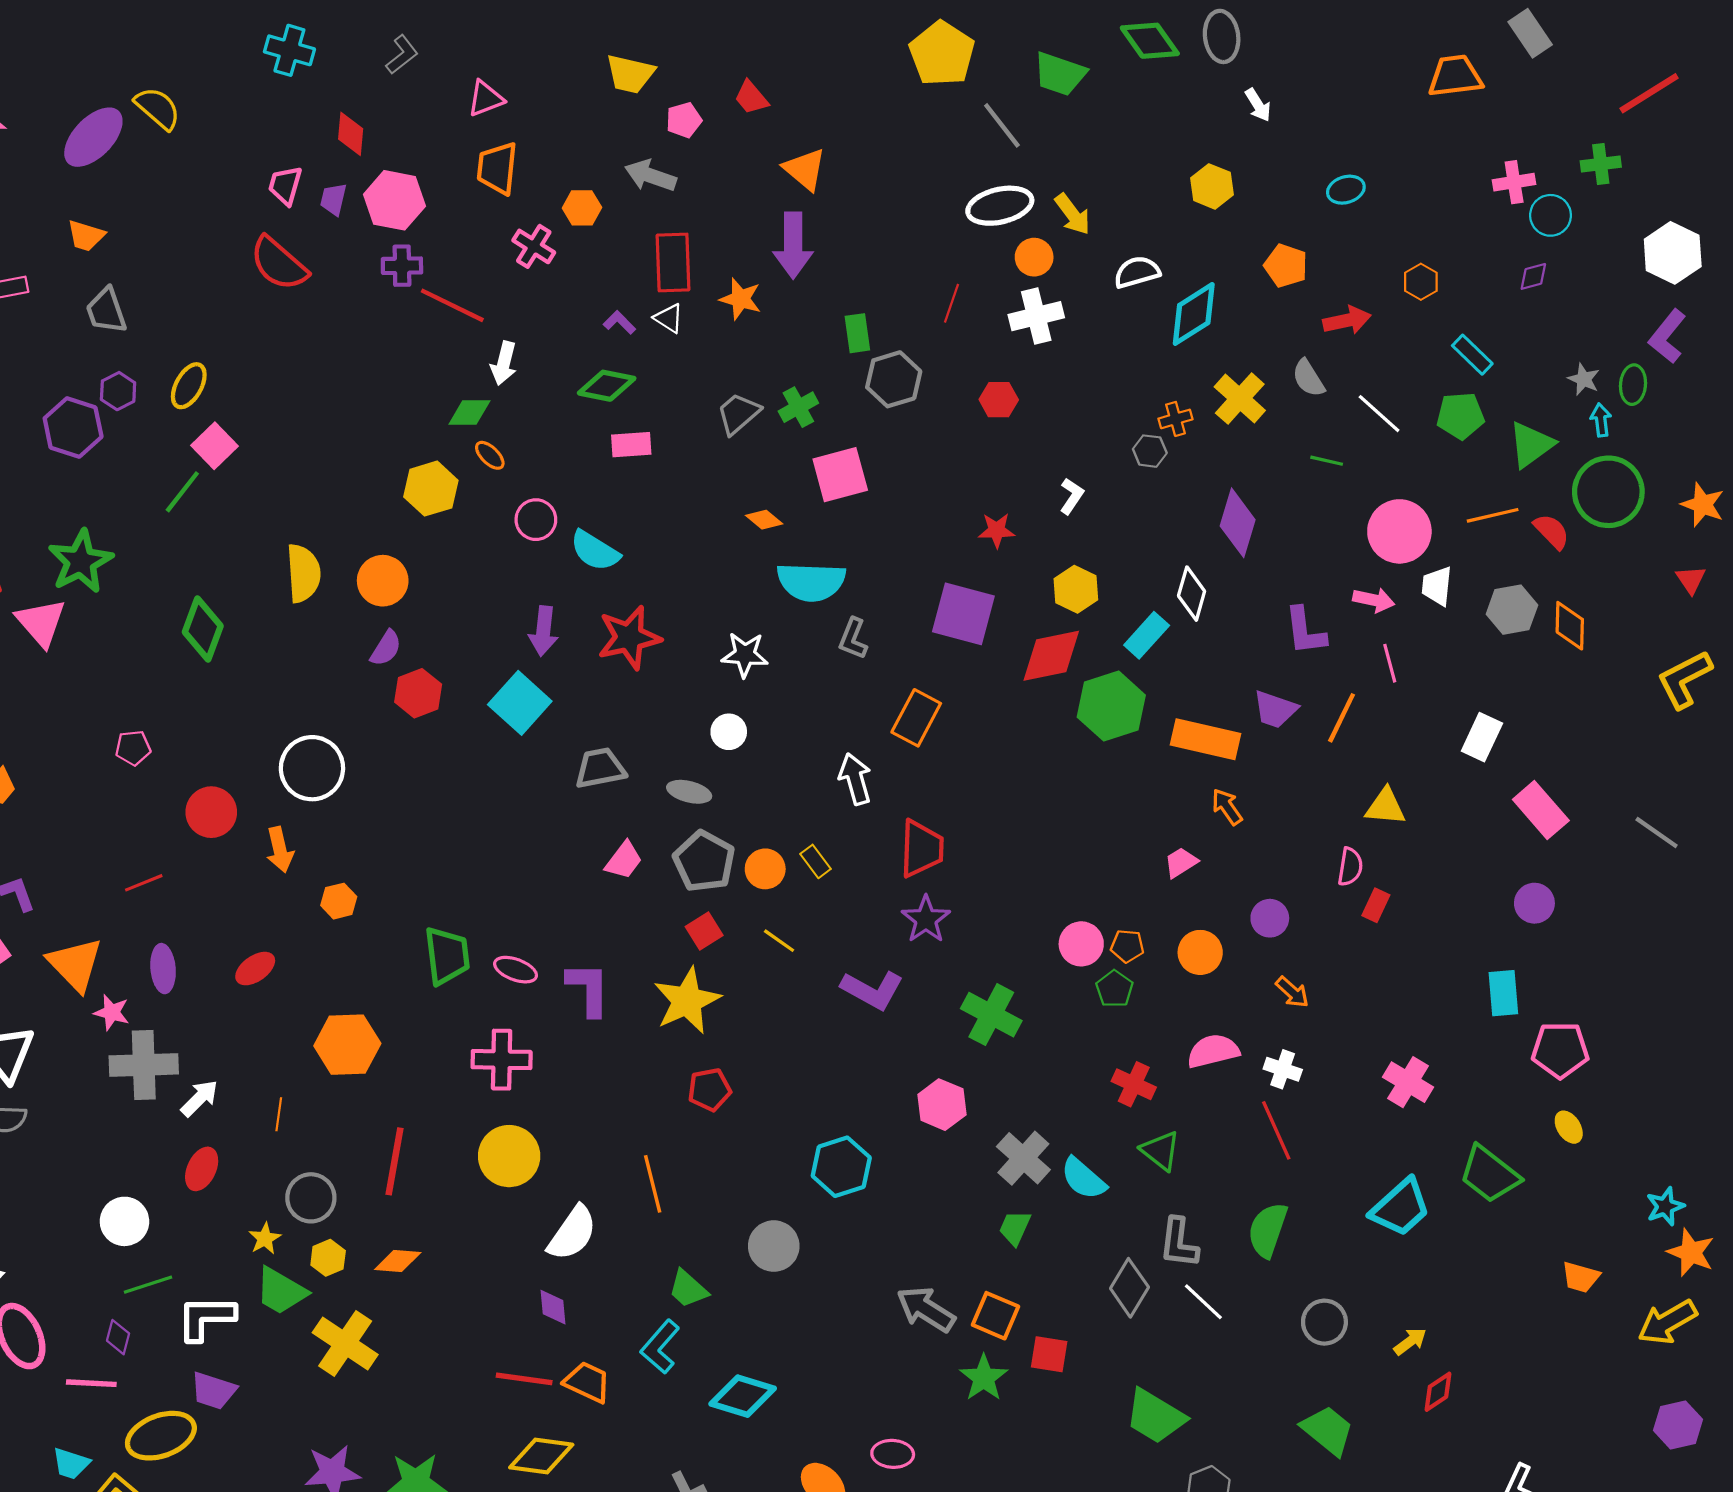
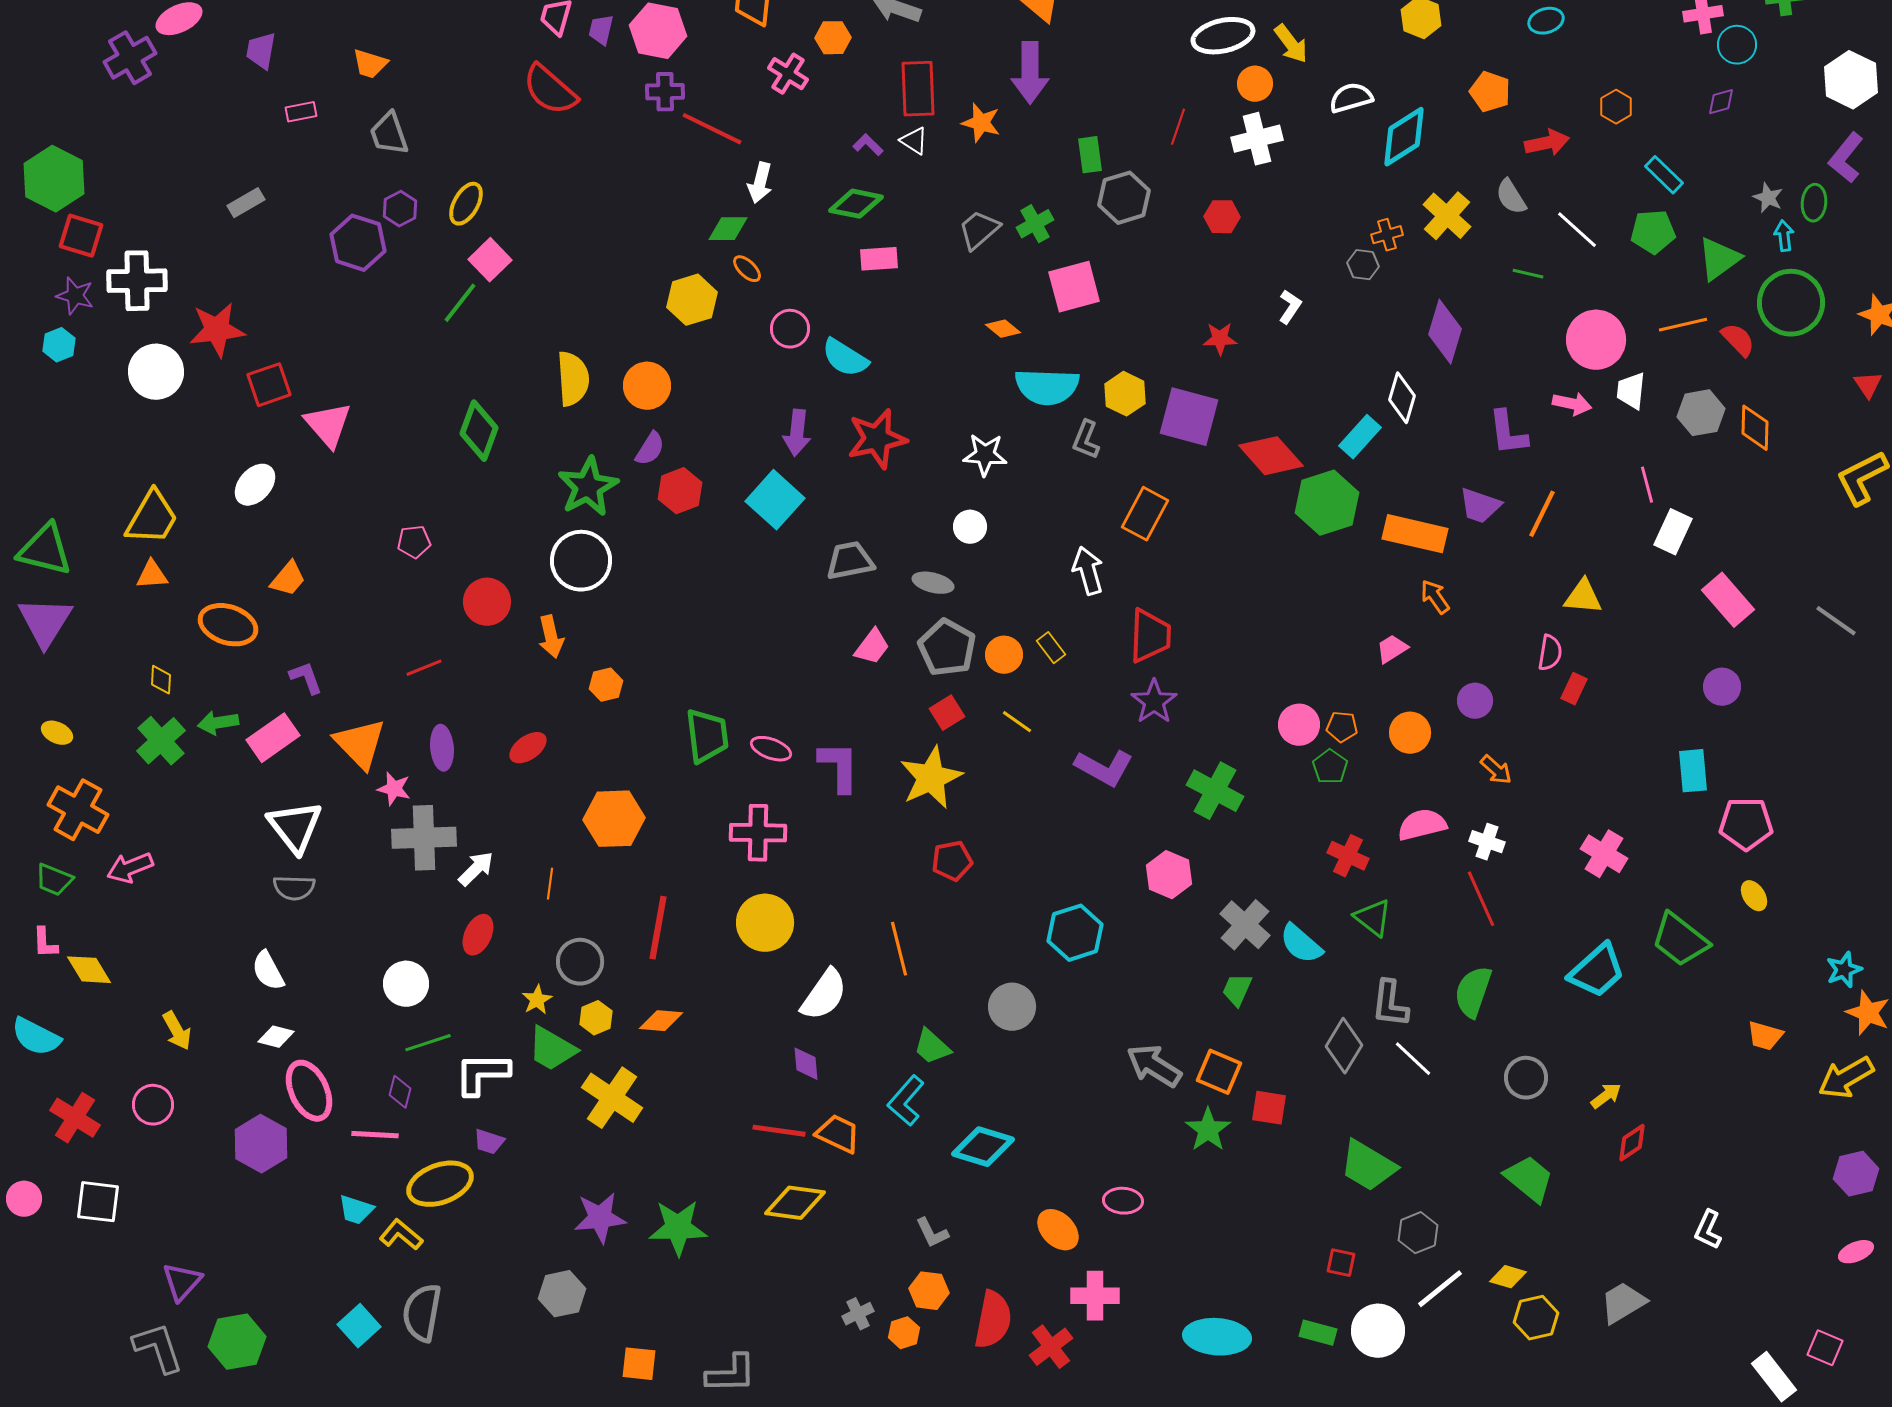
green star: (81, 561) -> (588, 487), moved
yellow hexagon: (1076, 589) -> (1125, 394), moved
red diamond: (1051, 656) -> (1271, 456), turned 60
pink line: (1390, 663) -> (1647, 485), moved
purple trapezoid: (213, 1391) -> (489, 1142), size x0.7

